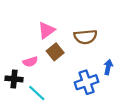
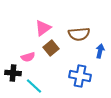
blue arrow: (108, 67) -> (100, 51), moved
blue cross: (87, 82) -> (80, 76), turned 30

